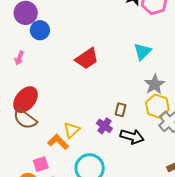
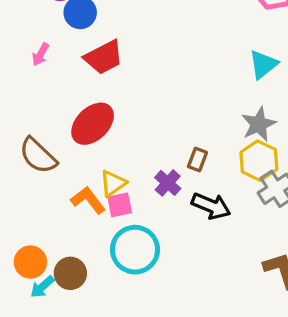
cyan triangle: (142, 52) -> (263, 64), moved
red trapezoid: (87, 59) -> (104, 57), moved
red ellipse: (26, 100) -> (93, 124), moved
pink square: (41, 164) -> (120, 205), moved

